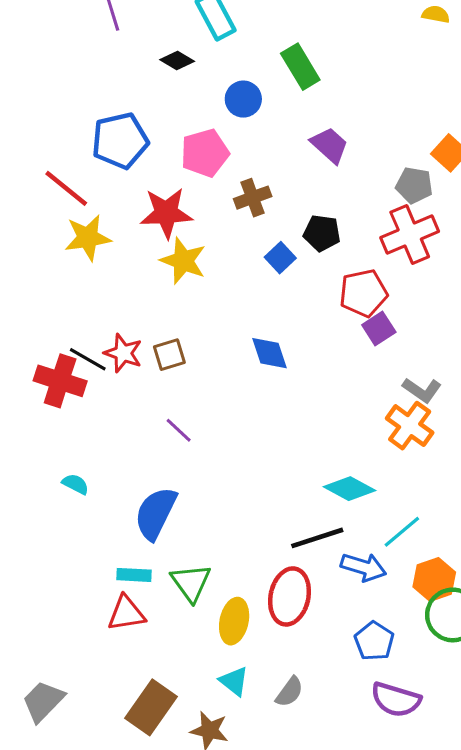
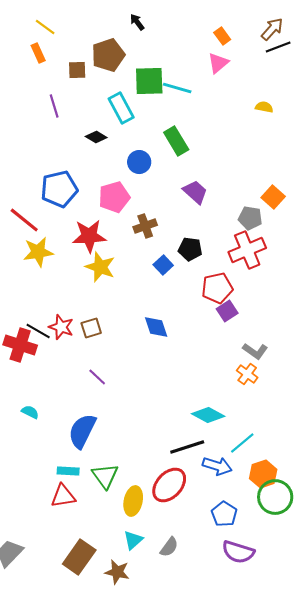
orange cross: (410, 426) -> (247, 374), size x0.7
red ellipse: (290, 596) -> (169, 485), turned 30
cyan triangle: (234, 681) -> (133, 540), turned 40

